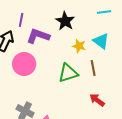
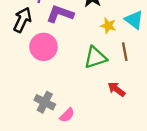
red arrow: (97, 100) -> (116, 89), moved

